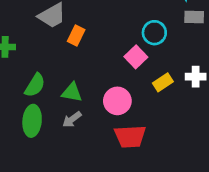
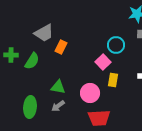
yellow rectangle: (163, 82) -> (113, 80), moved, turned -48
green semicircle: (35, 85) -> (32, 61), moved

